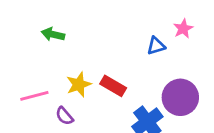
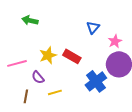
pink star: (183, 29) -> (115, 41), moved
blue triangle: (156, 46) -> (93, 27), moved, turned -32

